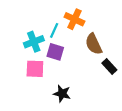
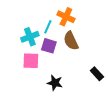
brown semicircle: (94, 44) -> (71, 41), moved
black rectangle: (109, 67) -> (97, 74), moved

